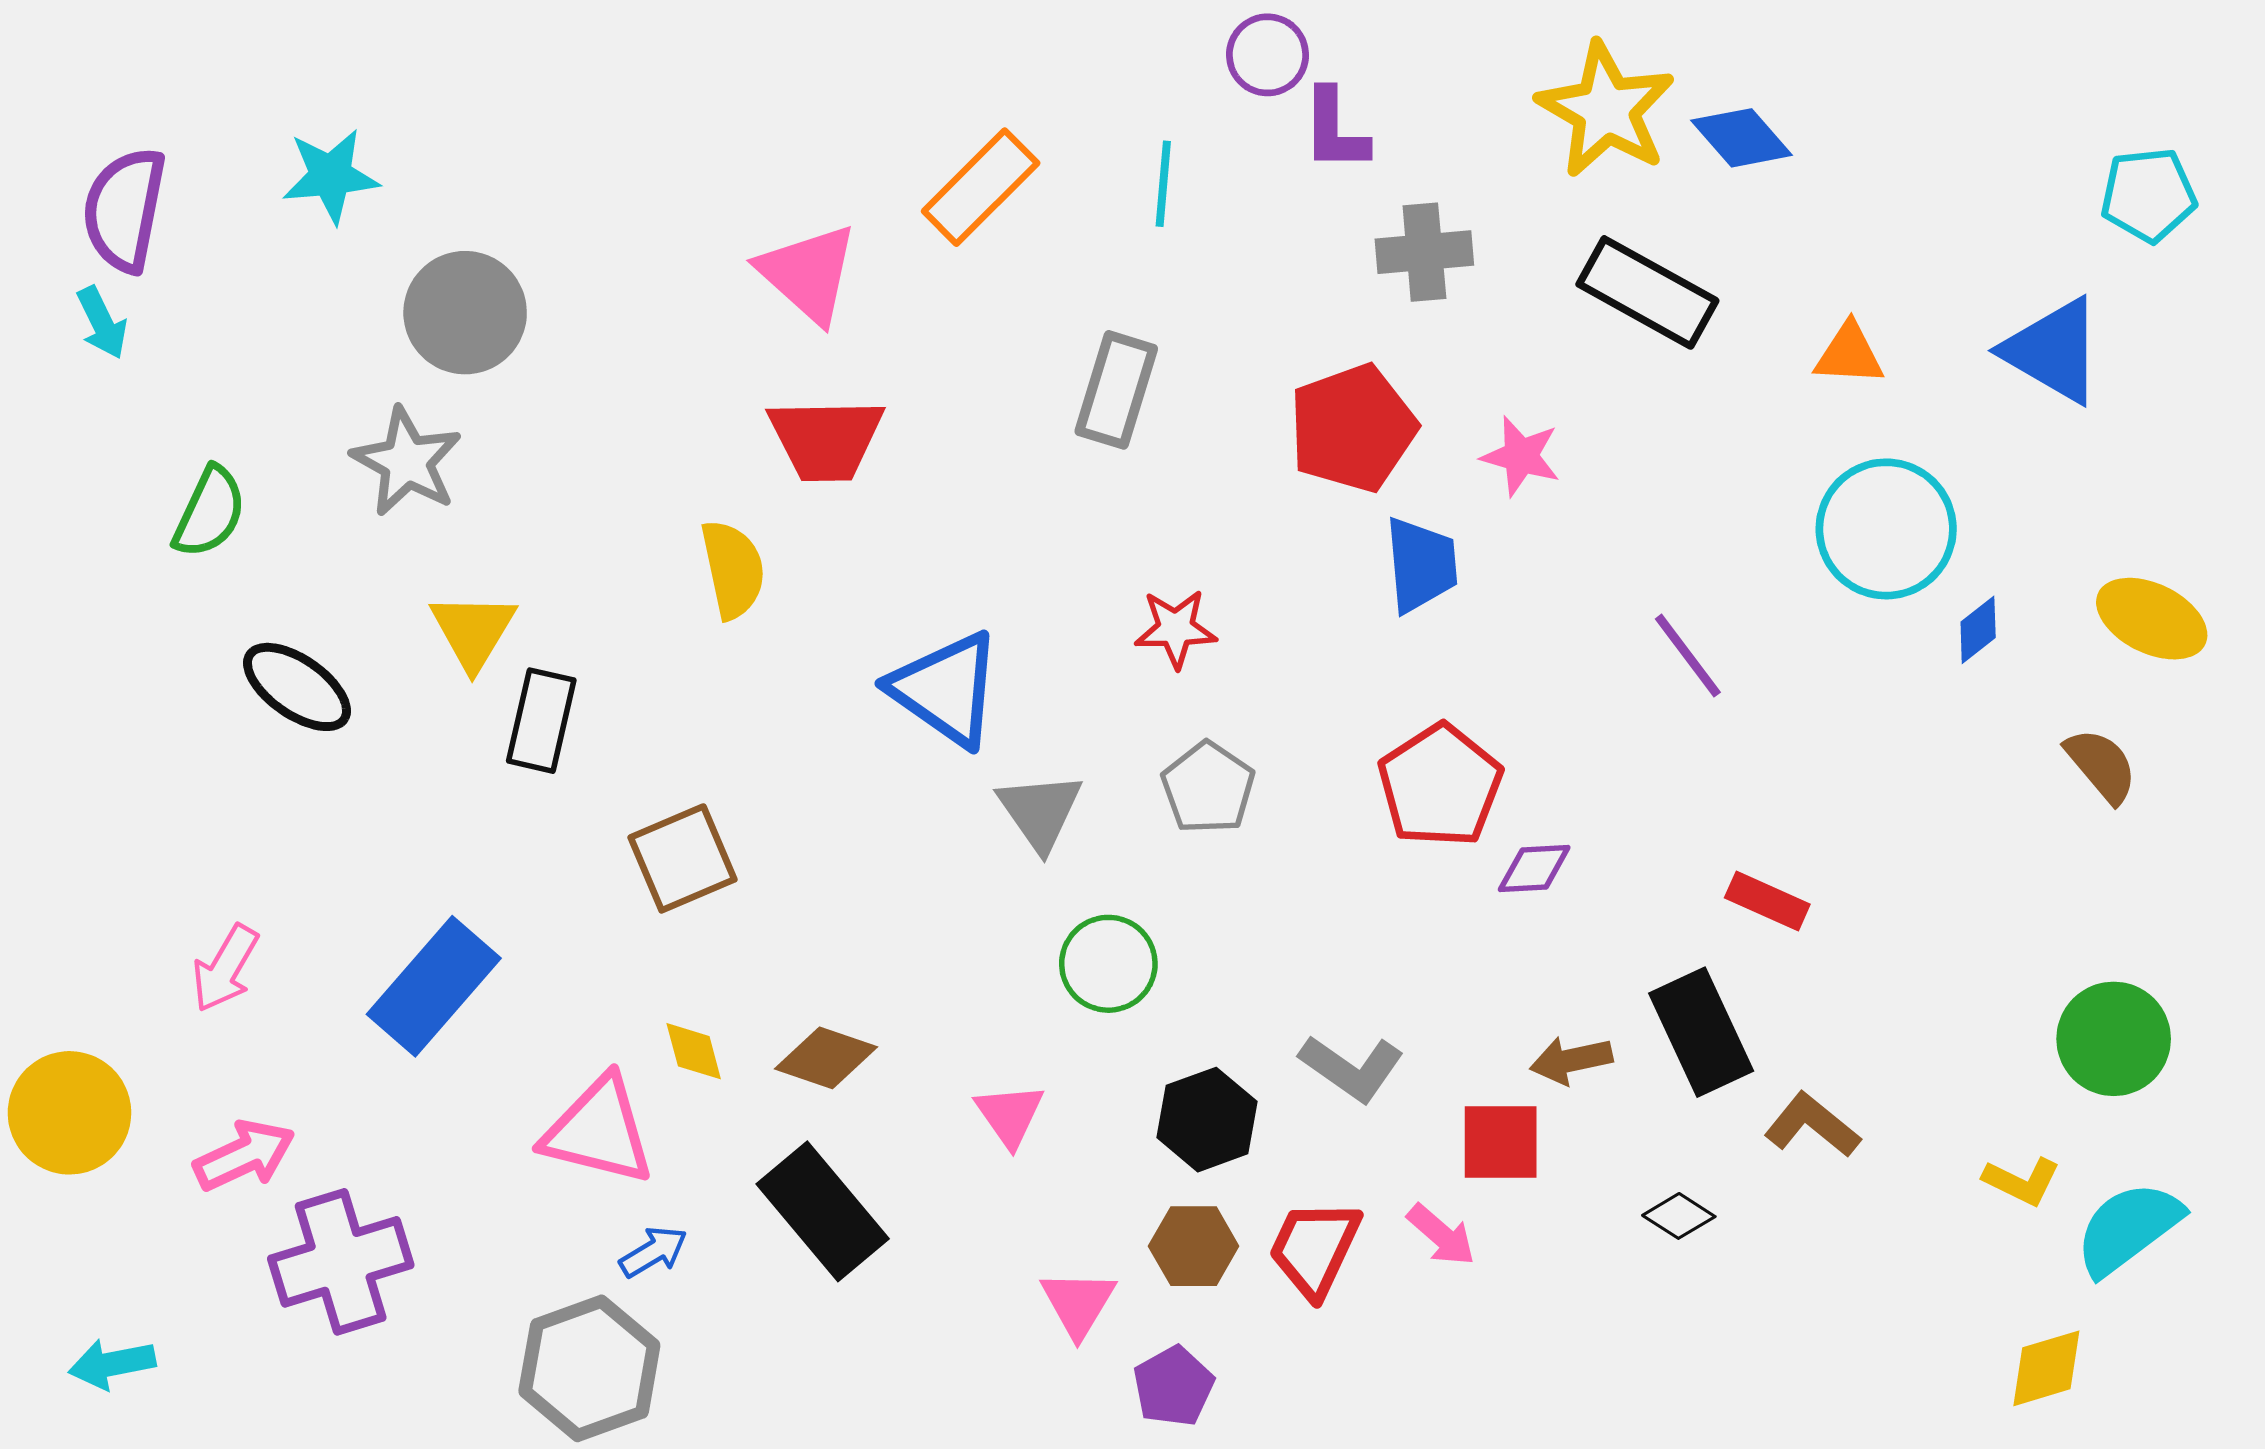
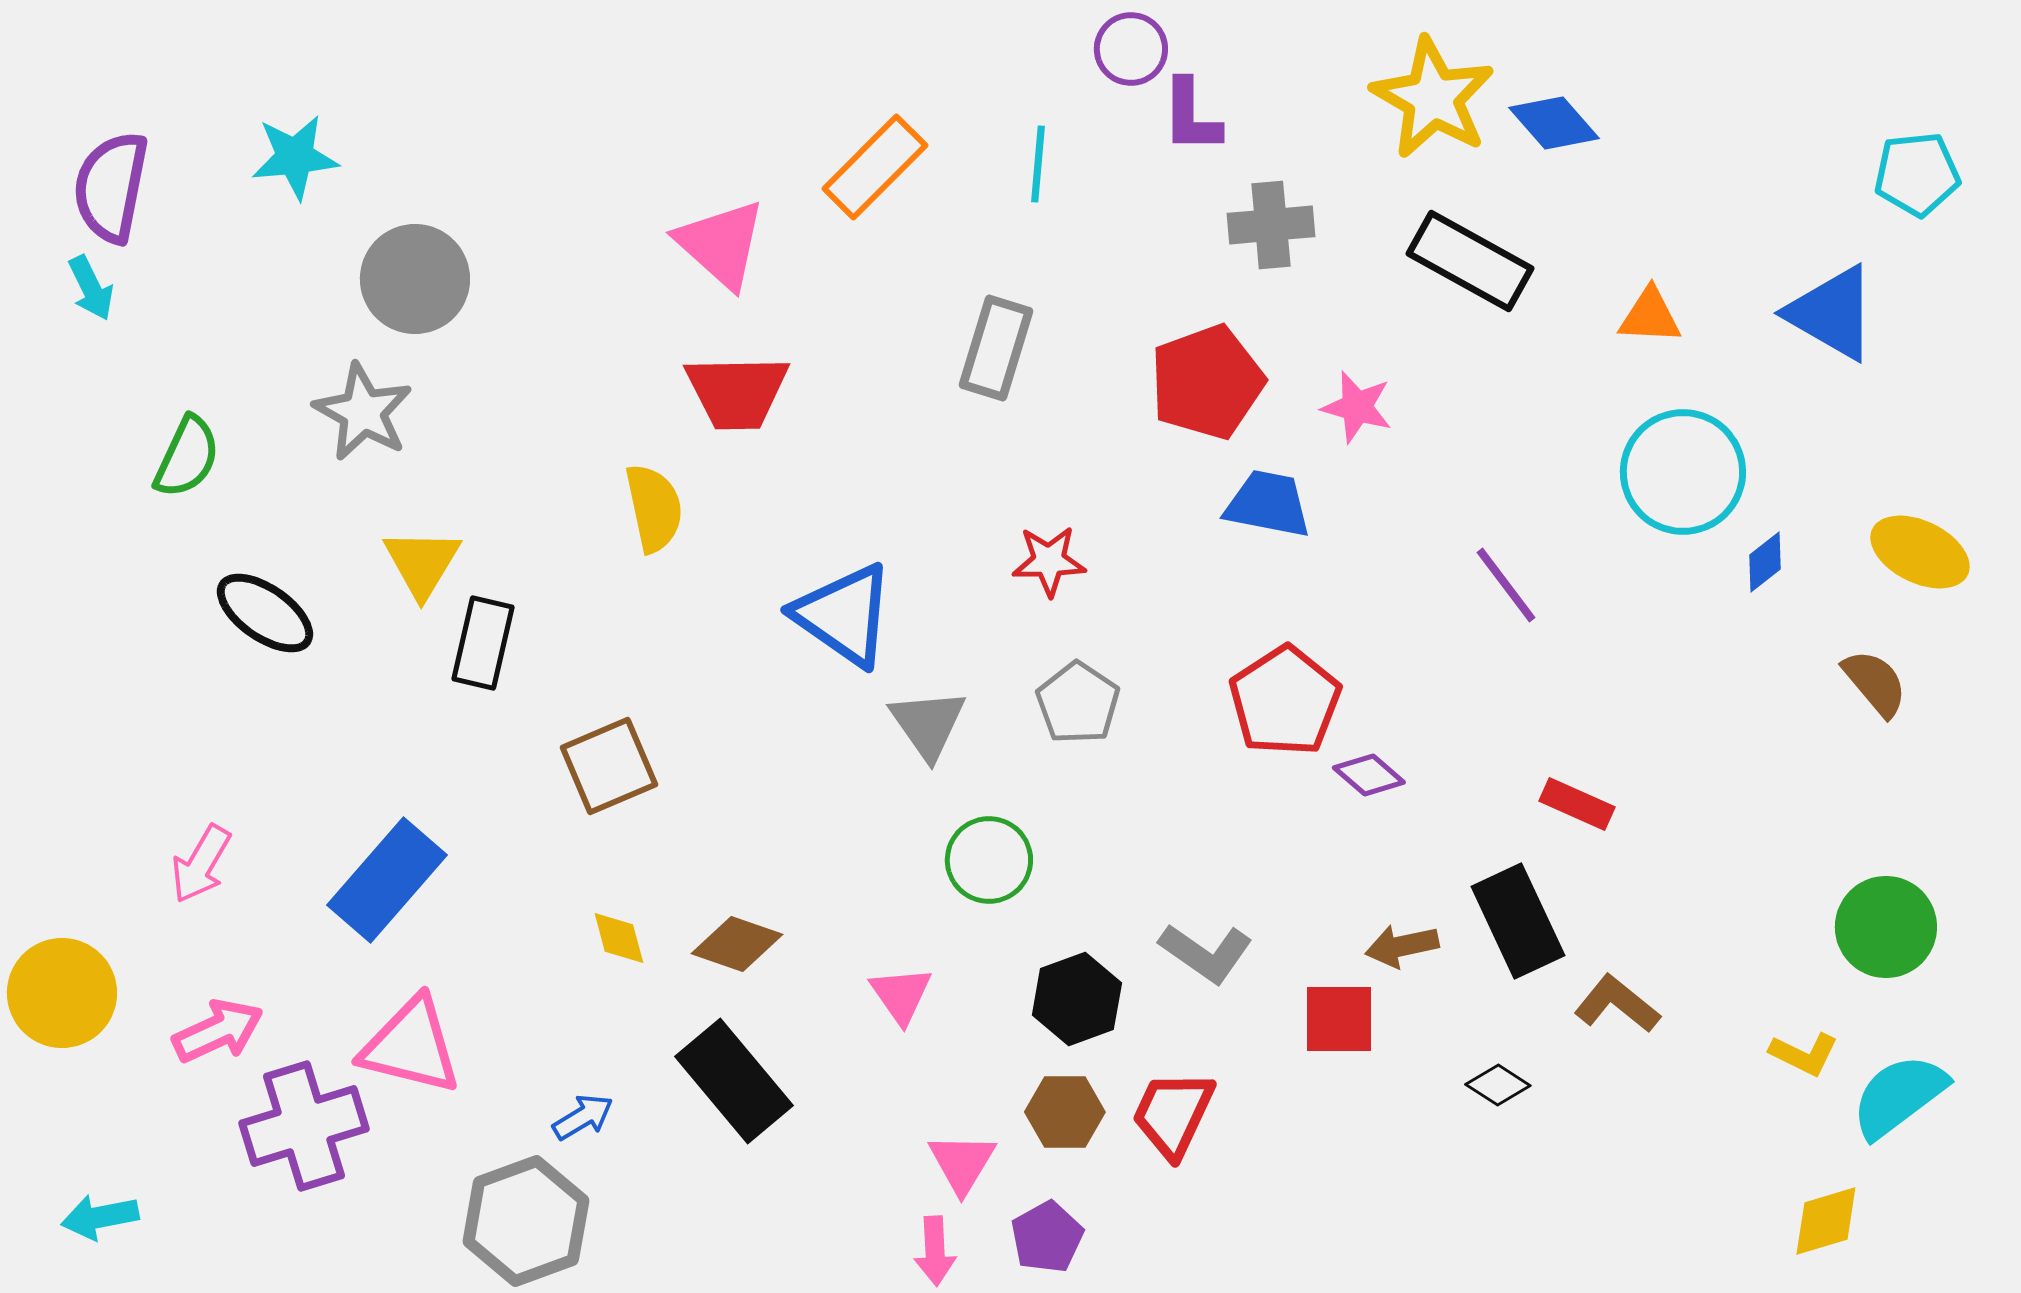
blue trapezoid: (1421, 565) -> (1268, 504), turned -74
purple diamond: (1534, 869) -> (1369, 775), turned 44
pink triangle: (598, 1131) -> (411, 1046), moved
pink arrow: (1441, 1235) -> (935, 1251), moved, turned 46

